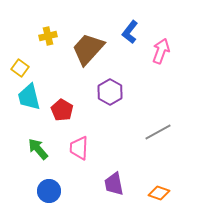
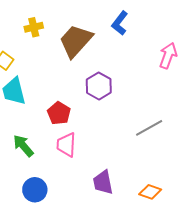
pink arrow: (161, 51) -> (168, 56), moved
red pentagon: (62, 110) -> (59, 113), moved

